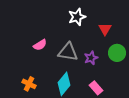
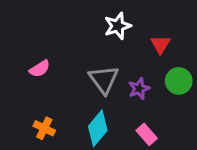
pink semicircle: (40, 45) -> (40, 69), moved
gray triangle: (68, 52) -> (104, 79), turned 45

